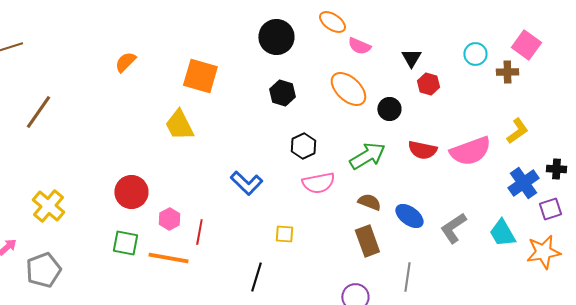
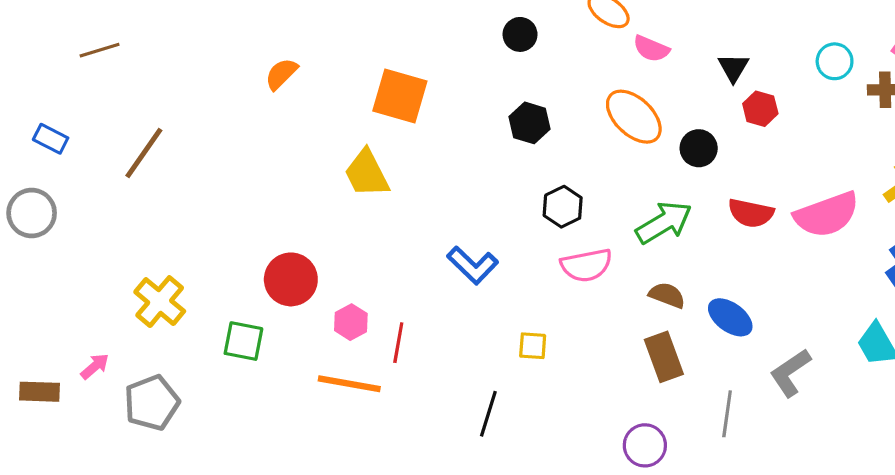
black circle: (276, 37) -> (520, 34), size x0.6
gray L-shape: (453, 228) -> (790, 373), moved
green square: (125, 243) -> (243, 341), moved

